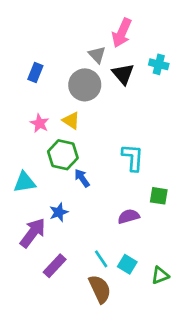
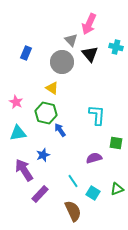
pink star: (40, 123) -> (16, 102), moved
purple arrow: (33, 233) -> (24, 170), turned -70
cyan line: (101, 259) -> (73, 181), moved
green triangle: (160, 275) -> (117, 189), moved

